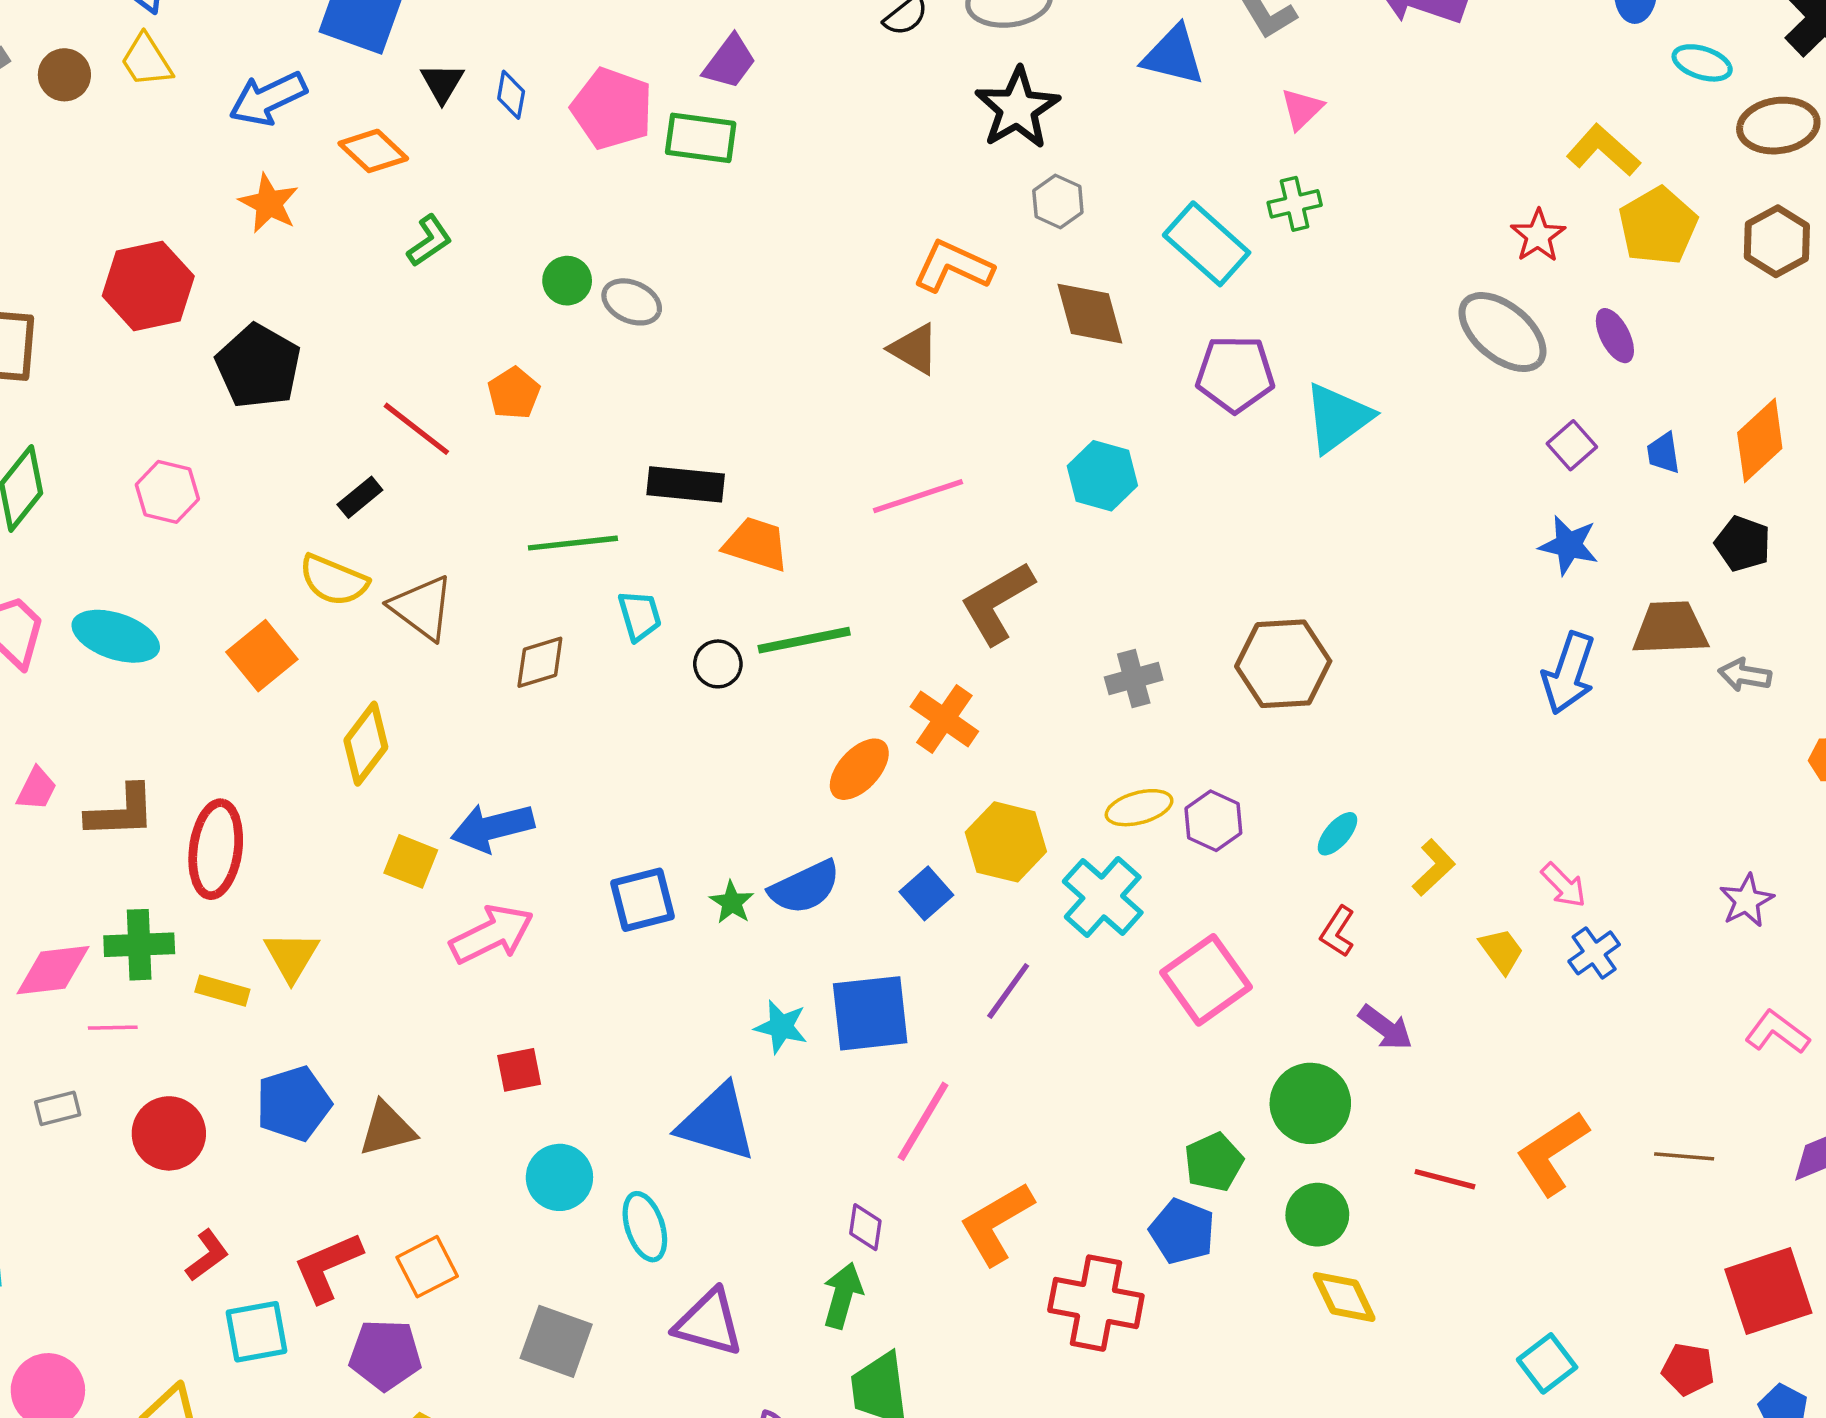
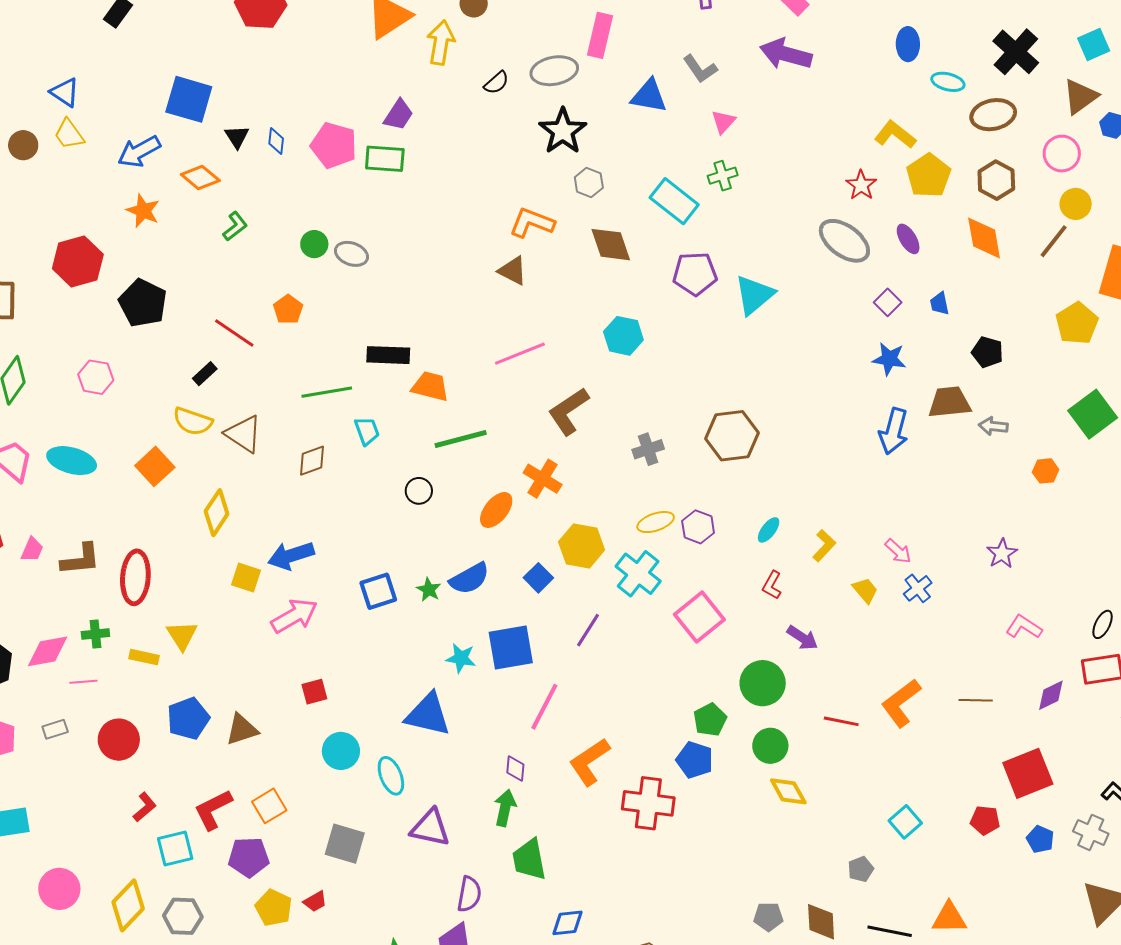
orange diamond: (1760, 440) -> (984, 238), moved, turned -54
black circle: (718, 664) -> (419, 491), moved
green cross: (139, 945) -> (95, 634), size x0.7

